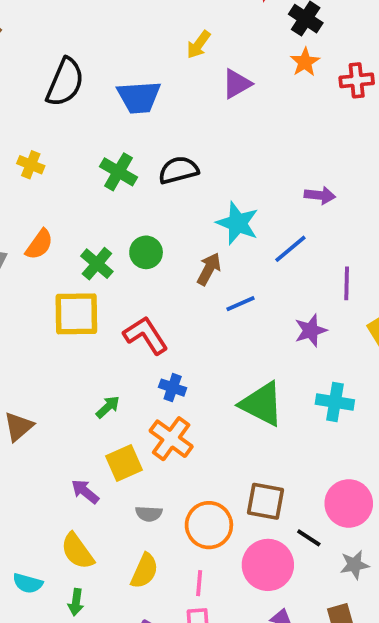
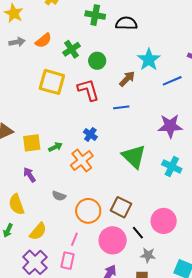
green cross: (118, 172) -> (95, 15), turned -36
green cross: (97, 264) -> (71, 49), moved
blue line: (241, 304) -> (121, 107), moved
purple star: (311, 330) -> (170, 126), size x1.4
red L-shape: (146, 335) -> (88, 90), moved
green arrow: (108, 407) -> (55, 147), moved
yellow square: (124, 463) -> (32, 143), moved
gray star: (354, 565) -> (148, 255), moved
yellow semicircle: (144, 571) -> (38, 231), moved

